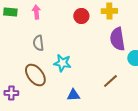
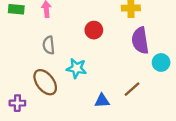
red circle: (81, 16) -> (94, 30), moved
blue triangle: (73, 95) -> (102, 101), moved

